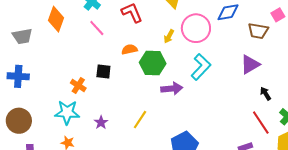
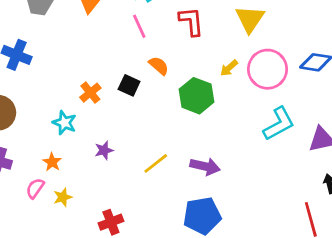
orange semicircle: (129, 49) -> (159, 66), moved, turned 35
cyan L-shape: (201, 67) -> (279, 124), moved
purple arrow: (172, 89) -> (205, 166), moved
cyan star: (67, 112) -> (64, 123), size x0.7

